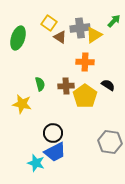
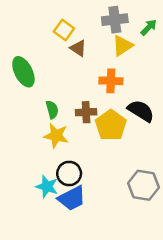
gray cross: (80, 28) -> (115, 20), moved
green ellipse: (18, 38) -> (23, 72), moved, turned -45
black semicircle: (108, 85) -> (141, 111), size x1.5
yellow star: (22, 104) -> (56, 136), moved
cyan star: (36, 163) -> (47, 187), moved

